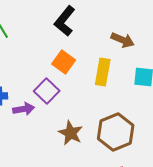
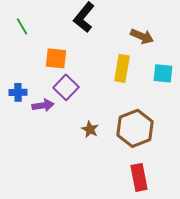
orange square: (64, 62) -> (56, 58), moved, turned -30
brown star: (71, 133) -> (90, 129), size x0.7

